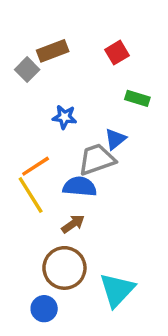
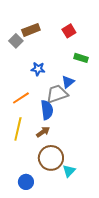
blue semicircle: (80, 187) -> (47, 110), turned 78
yellow line: (31, 195) -> (18, 129), moved, turned 45
brown circle: (64, 268) -> (51, 158), moved
cyan triangle: (117, 290) -> (69, 171), size x0.6

